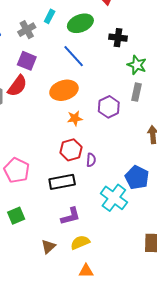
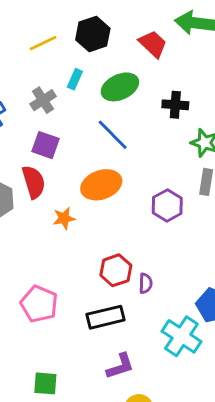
red semicircle: (17, 86) -> (34, 182), turned -50
orange star: (75, 118) -> (64, 218), moved
green square: (16, 216) -> (45, 383), moved, turned 30

